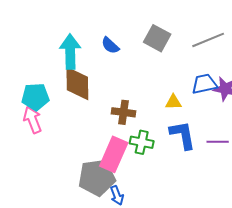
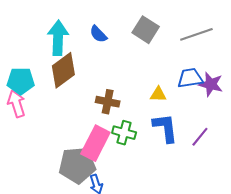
brown diamond: (77, 84) -> (63, 70), turned 51
purple line: (218, 142) -> (200, 137), turned -55

